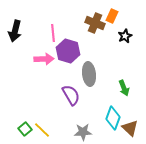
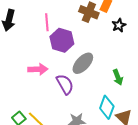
pink arrow: (44, 59) -> (38, 69), moved
gray ellipse: (89, 74) -> (83, 63), turned 50

